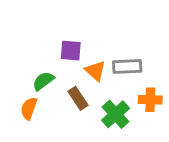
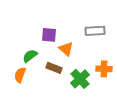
gray rectangle: (127, 67) -> (95, 31), moved
brown rectangle: (78, 98) -> (54, 68), turned -35

